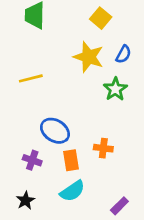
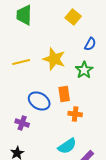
yellow star: (89, 57) -> (54, 59), moved
orange rectangle: (71, 160) -> (64, 94), moved
cyan semicircle: (72, 191) -> (67, 146), moved

